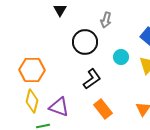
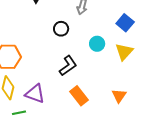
black circle: (85, 42) -> (61, 29), size x0.6

